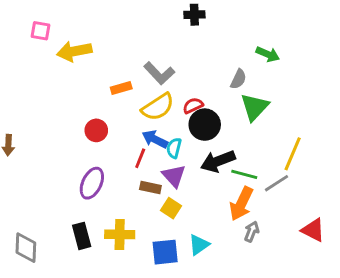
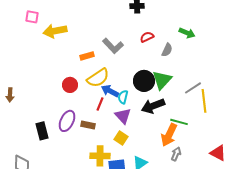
red semicircle: (193, 106) -> (147, 37), moved
yellow semicircle: (158, 107) -> (98, 78), moved
green triangle: (255, 107) -> (162, 80), moved
yellow line: (293, 154) -> (204, 101), turned -30
green line: (244, 174) -> (179, 122), moved
gray line: (276, 183) -> (193, 88), moved
brown rectangle: (150, 188) -> (88, 125), moved
yellow cross: (120, 234) -> (100, 156), moved
black rectangle: (82, 236) -> (42, 131), moved

